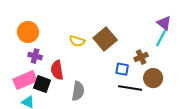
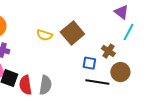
purple triangle: (164, 23) -> (121, 12), moved
brown cross: (141, 57) -> (108, 51), turned -32
red semicircle: (57, 70) -> (25, 85), moved

